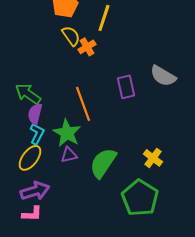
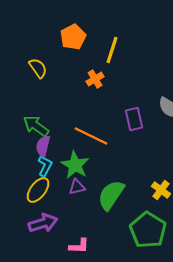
yellow semicircle: (71, 36) -> (38, 68), moved
orange line: (83, 104) -> (91, 136), turned -44
pink L-shape: (32, 214) -> (79, 246), moved

